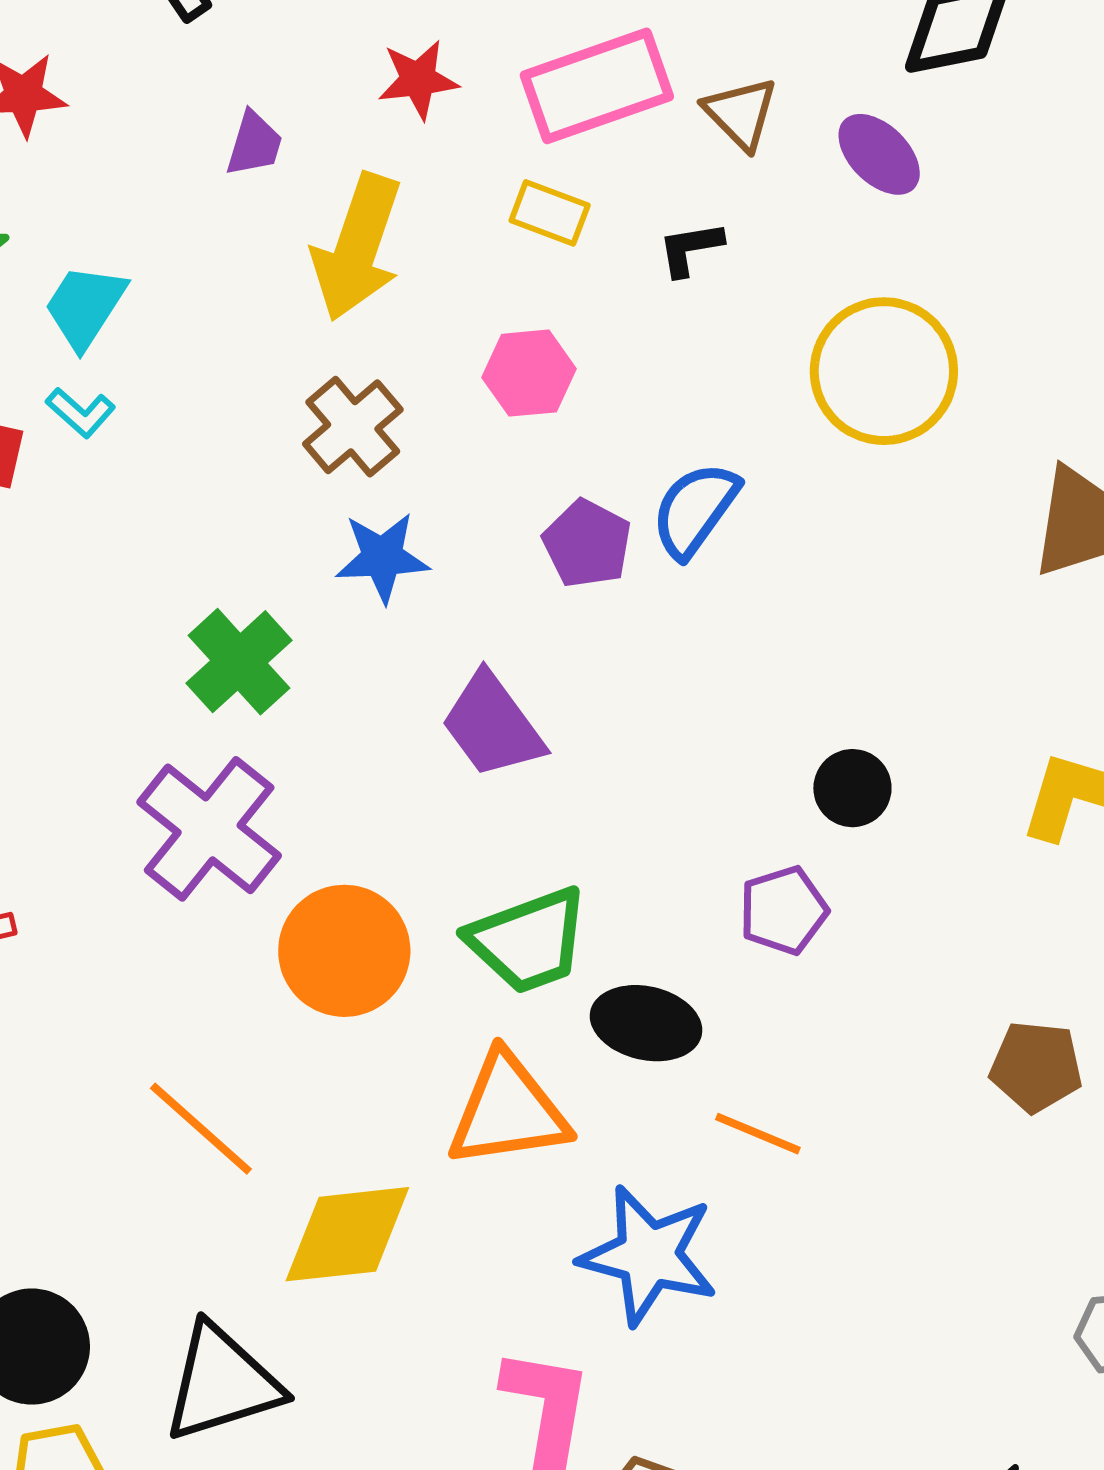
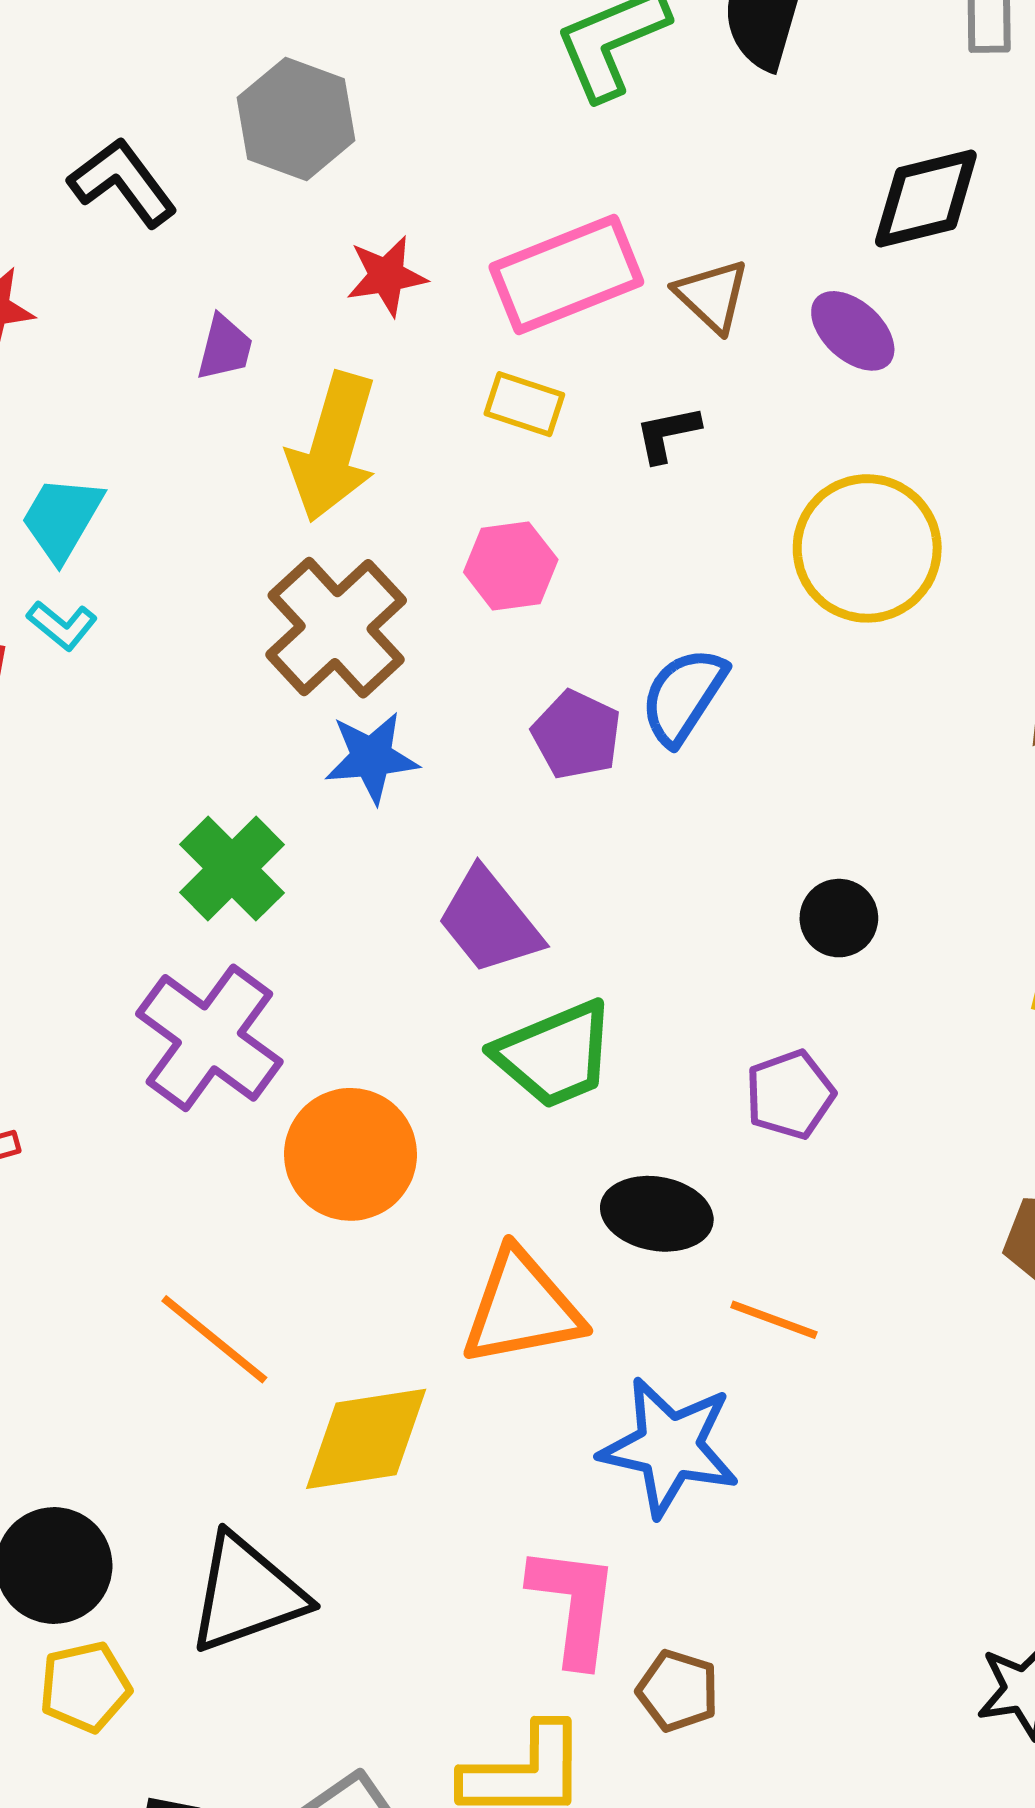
brown cross: (353, 427) -> (336, 628), size x1.4
black circle: (852, 788) -> (839, 918), moved
green trapezoid: (528, 941) -> (555, 1055), moved

